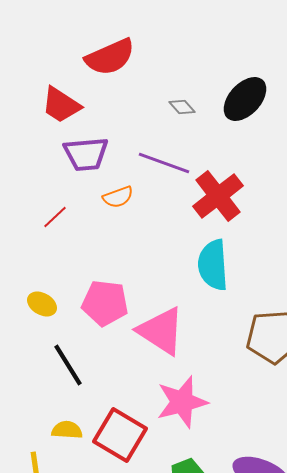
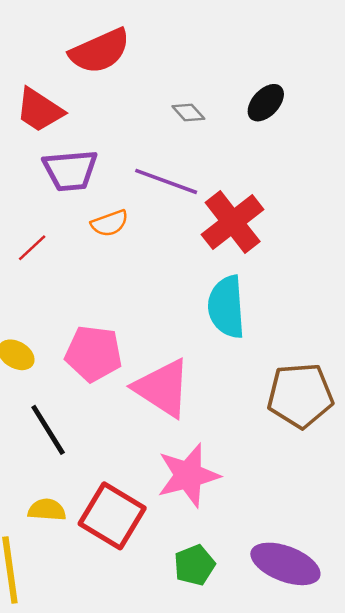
black ellipse: (245, 99) -> (266, 103), size x0.7

